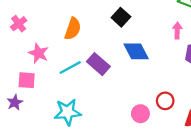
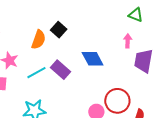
black square: (121, 17) -> (59, 30), moved
red circle: (165, 101) -> (117, 101), size x1.6

